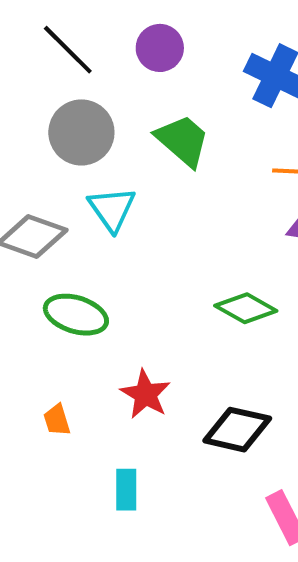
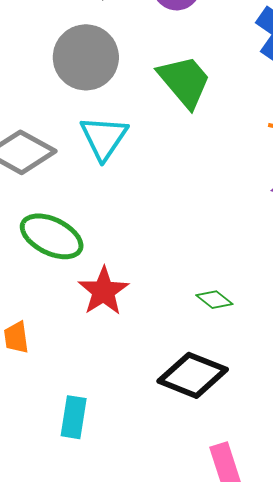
green diamond: (246, 308) -> (214, 300), moved, size x0.6
red star: (145, 394) -> (103, 291), moved

